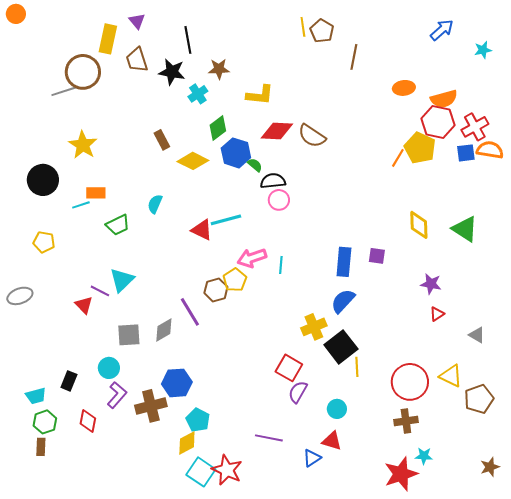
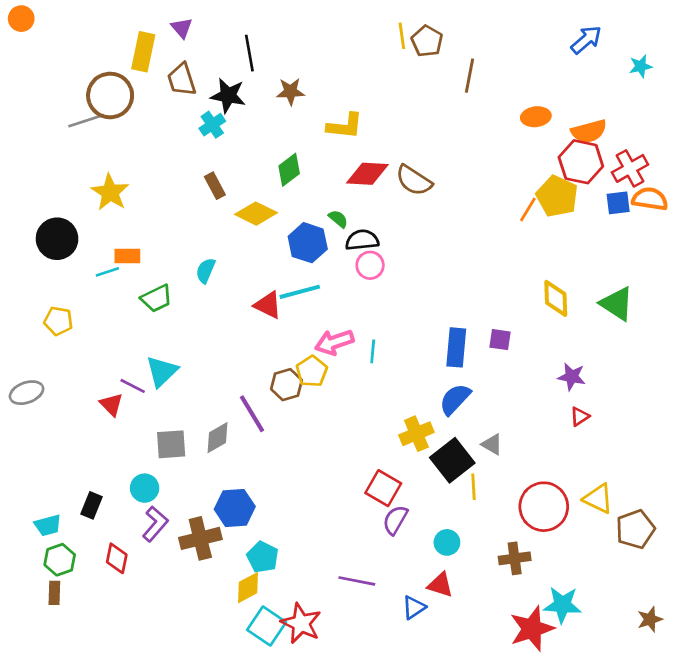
cyan cross: (198, 94) -> (212, 125), moved
blue hexagon: (236, 153) -> (308, 243), moved
gray triangle: (477, 335) -> (492, 444), moved
brown cross: (406, 421) -> (515, 558), moved
cyan star: (424, 456) -> (562, 605), size x1.6

